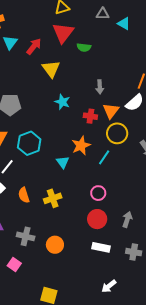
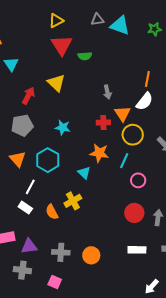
cyan triangle: (124, 24) -> (120, 25), size x1.5
red arrow: (34, 46) -> (28, 96), moved
cyan star: (62, 102) -> (63, 127), moved
orange star: (81, 145) -> (99, 153), turned -30
pink circle: (98, 193) -> (138, 180), moved
yellow cross: (53, 198) -> (73, 201), moved
red circle: (97, 219) -> (134, 213), moved

